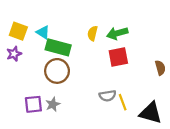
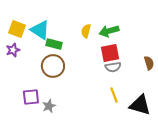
cyan triangle: (43, 32) -> (40, 30), size x1.5
green rectangle: (58, 47) -> (54, 44), size x0.7
gray semicircle: (108, 96) -> (113, 67), moved
gray star: (53, 104) -> (49, 106), moved

